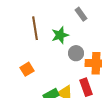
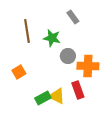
green star: (60, 35) -> (52, 38), turned 30

